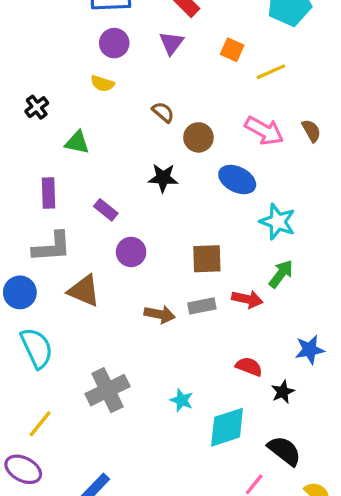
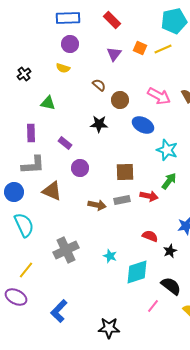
purple triangle: (171, 43) -> (114, 54), moved
yellow line: (271, 72) -> (163, 49), moved
black cross: (37, 107) -> (24, 74), moved

